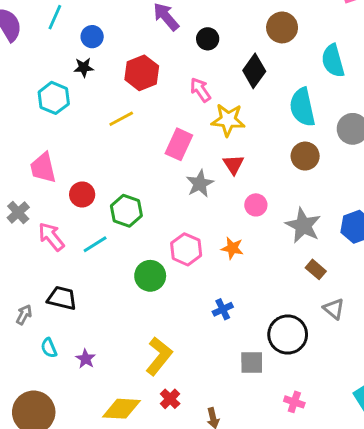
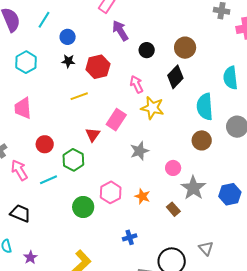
brown circle: (282, 27) -> (185, 48), moved
black star: (84, 67) -> (68, 61), moved
cyan hexagon: (54, 98) -> (26, 62), moved
red triangle: (233, 164) -> (93, 135), moved
pink trapezoid: (43, 168) -> (23, 108), moved
gray star: (200, 184) -> (139, 151), moved
pink circle: (256, 205) -> (173, 168), moved
brown rectangle: (316, 269) -> (173, 209), moved

